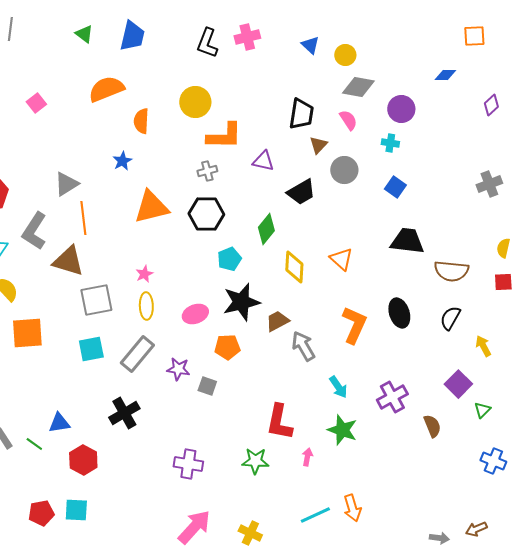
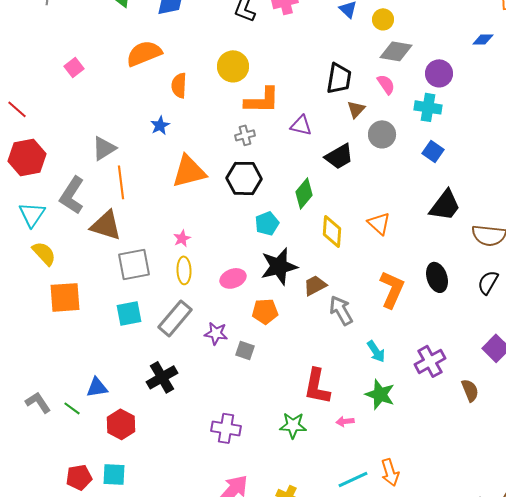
cyan cross: (390, 143) -> (428, 107), size x1.5
black trapezoid: (407, 241) -> (445, 205), turned 120
pink arrow: (307, 457) -> (345, 421), turned -108

